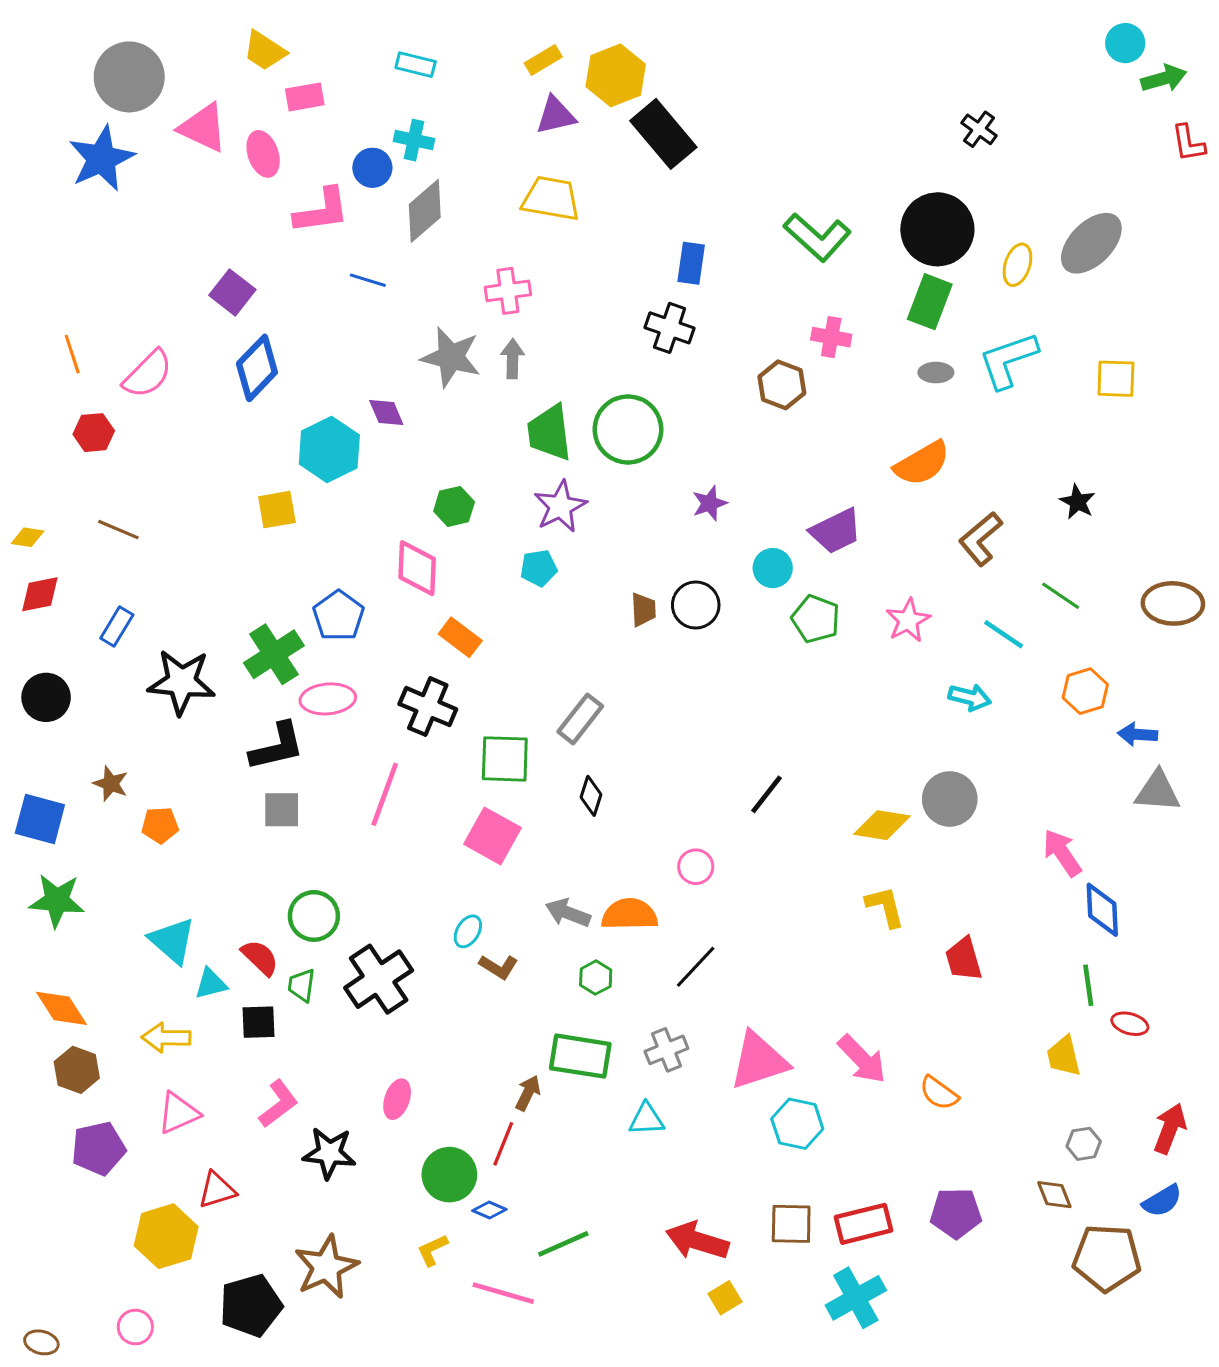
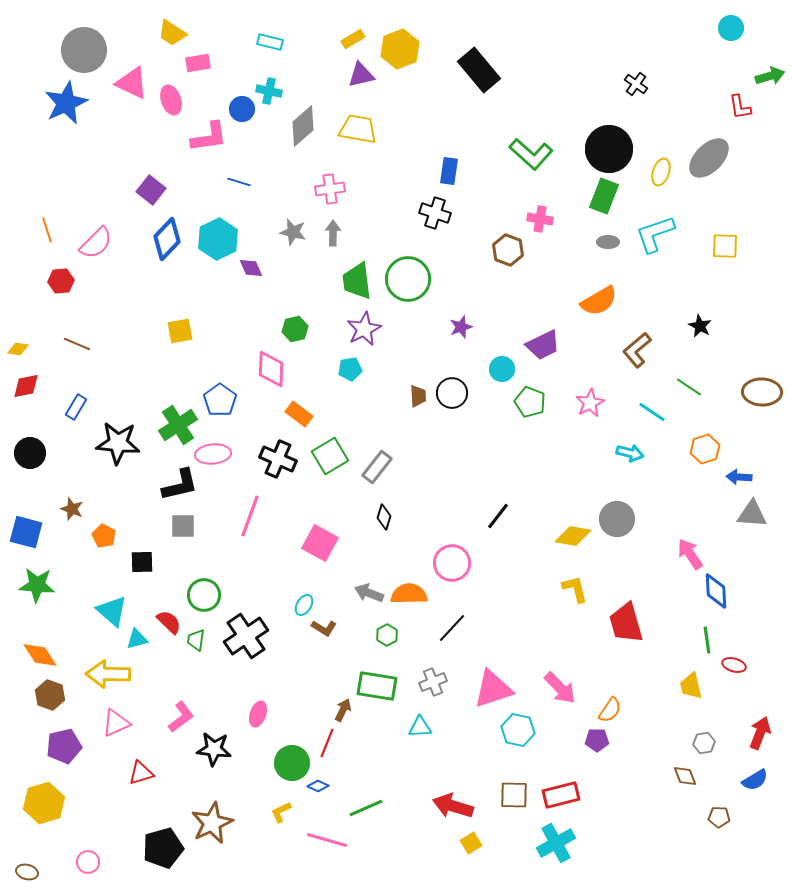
green arrow: (1164, 78) -> (770, 76), moved
black rectangle: (663, 134) -> (479, 70), moved
red L-shape: (1188, 143) -> (740, 107), moved
gray diamond: (425, 211) -> (303, 126), moved
gray star: (451, 357) -> (293, 232), size x0.7
cyan hexagon: (329, 449) -> (218, 239), moved
green square: (505, 759) -> (330, 456), moved, turned -33
orange pentagon: (160, 825) -> (104, 536), turned 30
pink circle: (696, 867) -> (452, 563), size x1.6
red trapezoid: (964, 959) -> (626, 623), size x1.4
black square: (258, 1022) -> (142, 562), moved
yellow arrow: (166, 1038) -> (108, 674), size x1.4
orange semicircle: (939, 1093) -> (610, 710), turned -92
purple pentagon: (956, 1213) -> (597, 740), moved, size x0.7
yellow hexagon: (166, 1236) -> (44, 803), moved
brown pentagon: (1107, 1258) -> (719, 817), size x0.5

